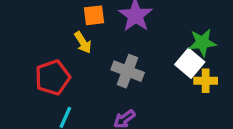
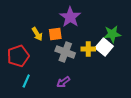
orange square: (94, 15) -> (55, 34), moved
yellow cross: (206, 81) -> (88, 49), moved

